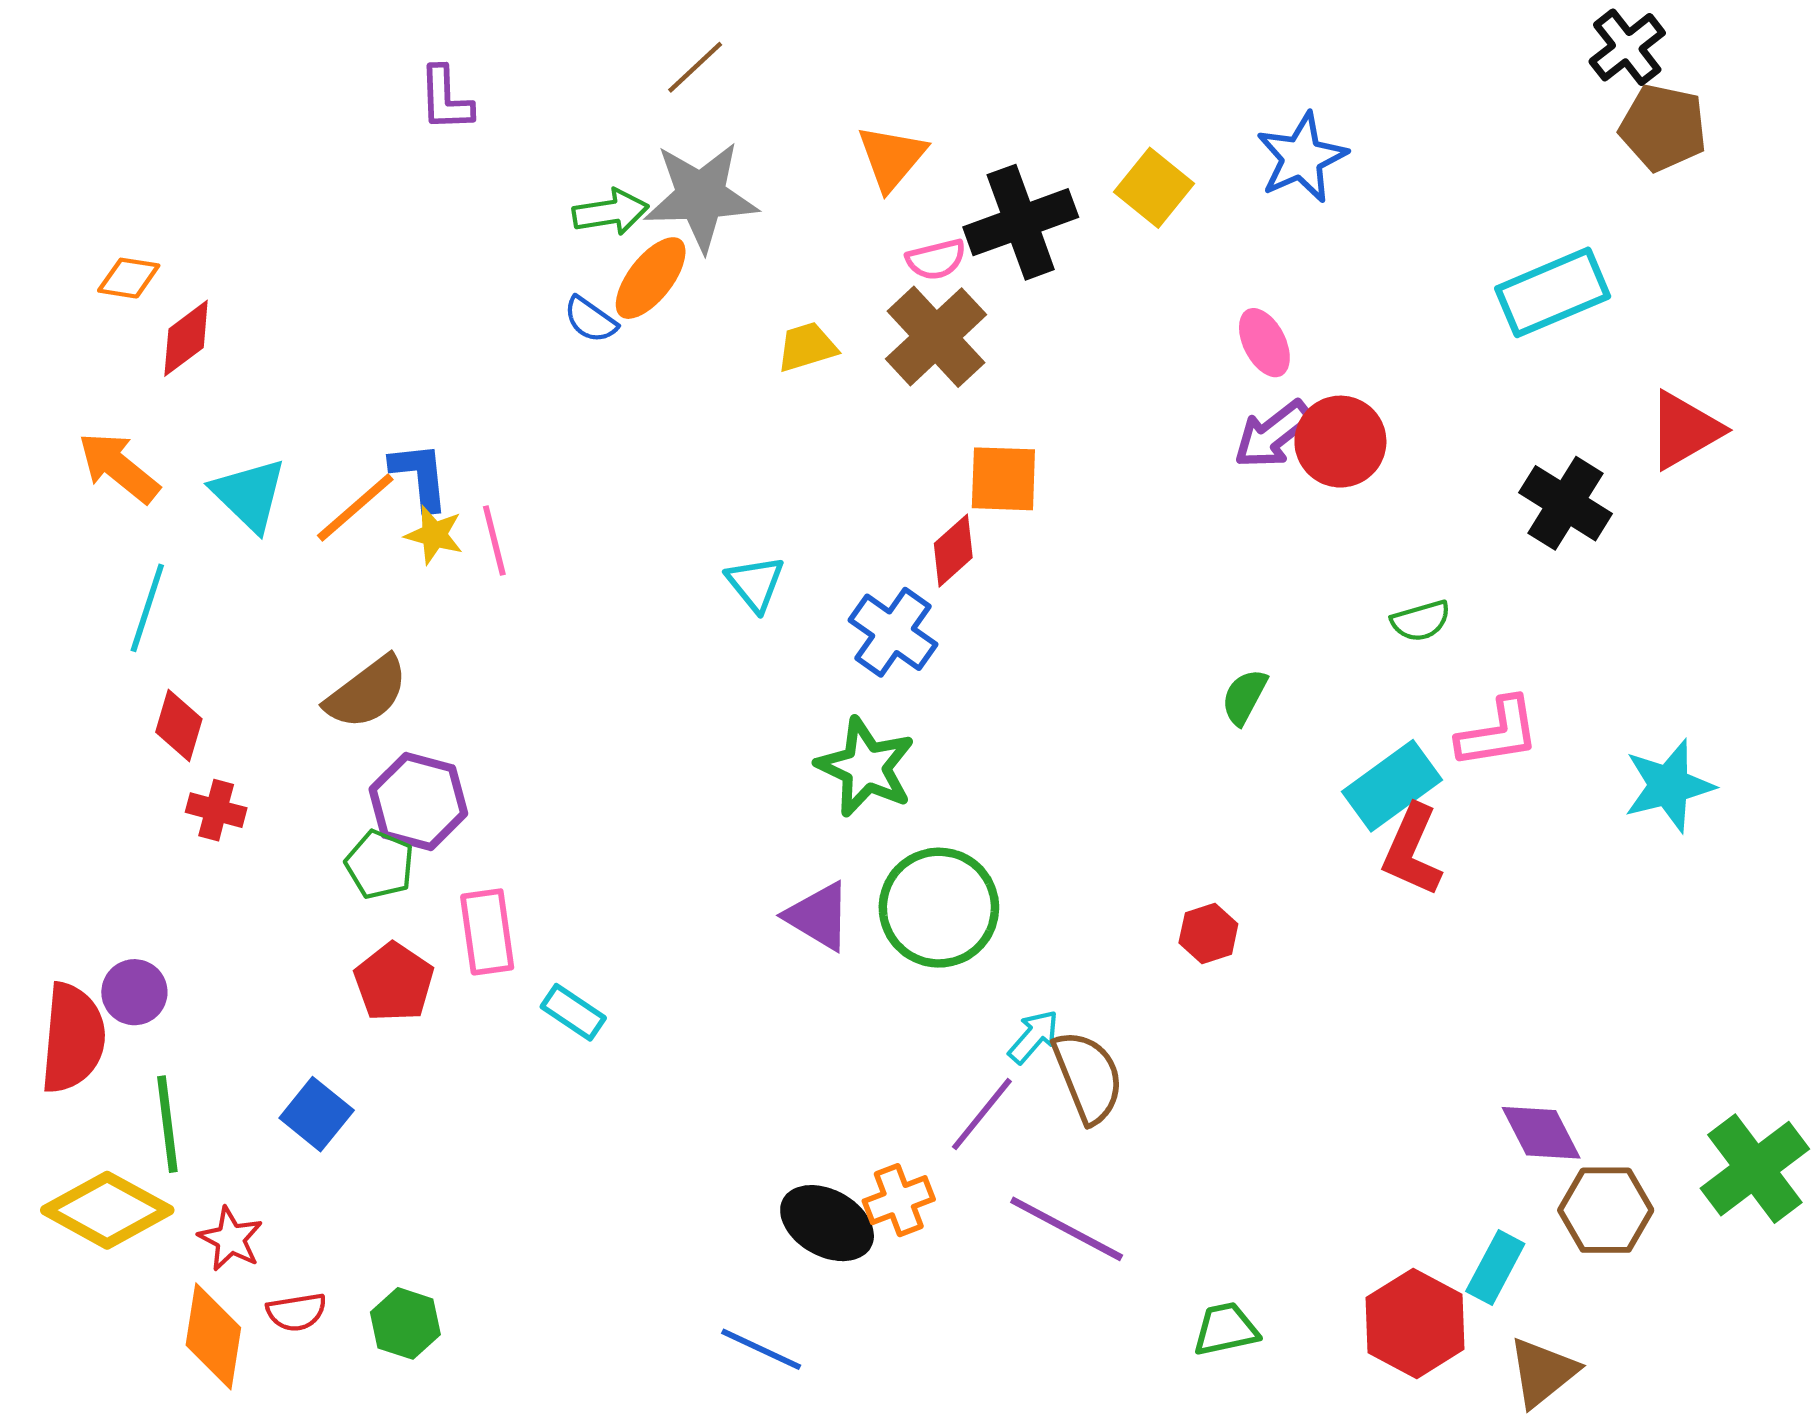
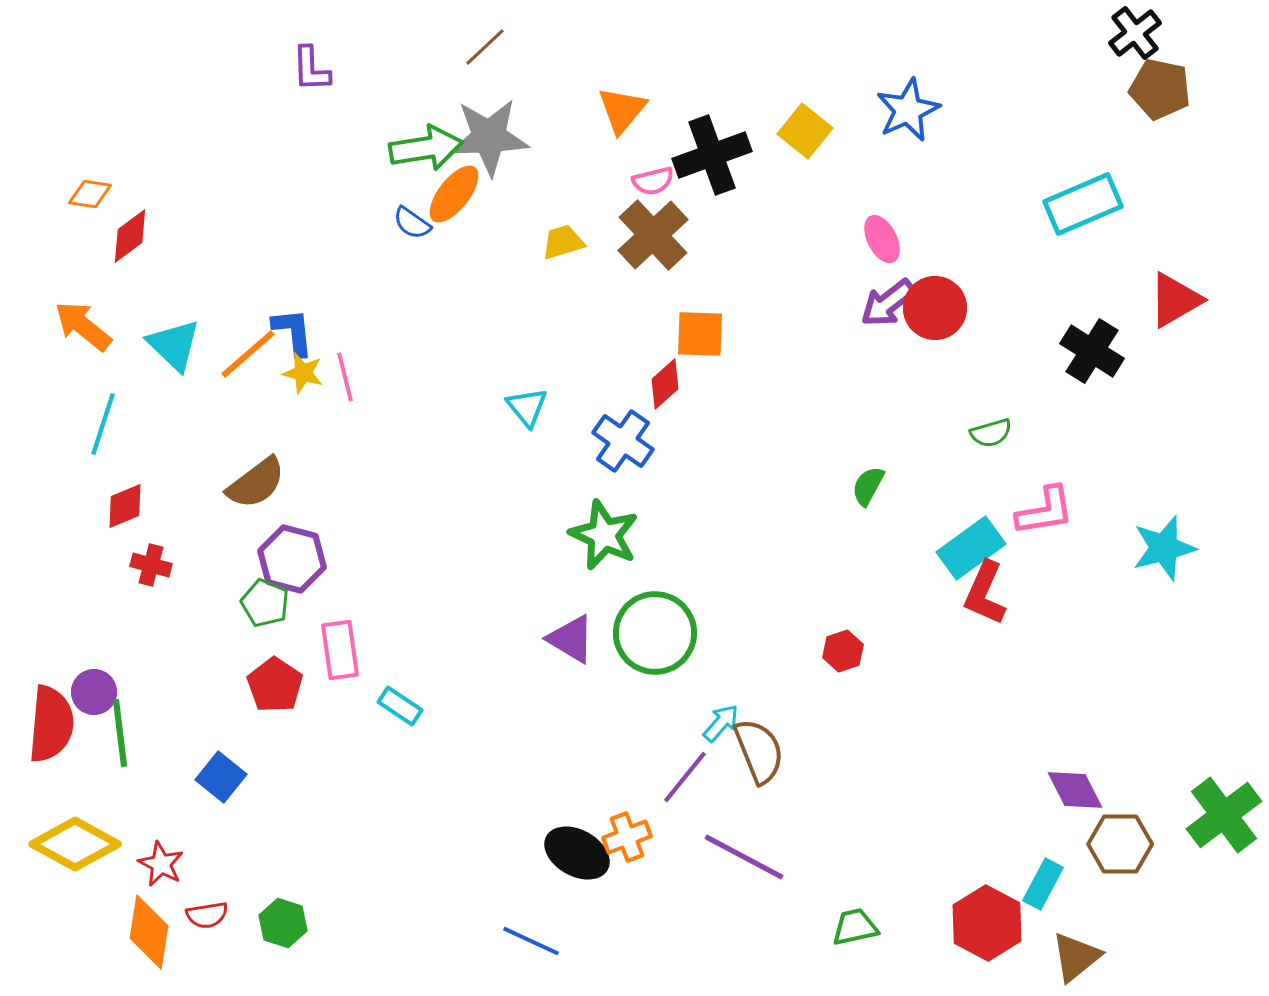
green arrow: (611, 212) -> (426, 148), size x1.4
red diamond: (179, 725) -> (125, 506), turned 51
green line: (167, 1124) -> (120, 733), moved

